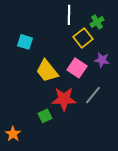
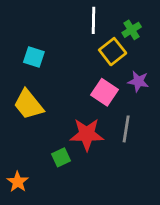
yellow trapezoid: (47, 71) -> (28, 104), moved
gray line: (93, 95) -> (126, 129), turned -30

